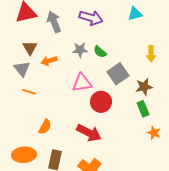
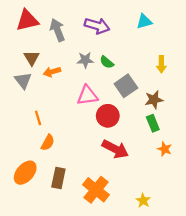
orange line: (29, 92) -> (38, 118), moved, turned 56
red arrow: (89, 133) -> (115, 149), moved
orange ellipse: (24, 155) -> (25, 173), turned -45

